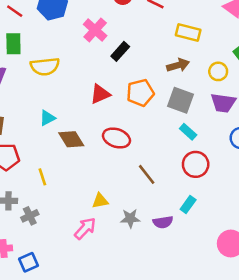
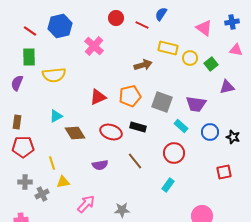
black rectangle: (120, 51) -> (138, 127), moved, turned 63
brown arrow: (178, 65) -> (143, 65), moved
yellow circle: (218, 71) -> (190, 58), moved
cyan rectangle: (188, 132) -> (181, 126), moved
yellow triangle: (100, 201) -> (63, 182), moved
gray star: (130, 218) -> (122, 210), moved
purple semicircle: (163, 222) -> (100, 165), moved

